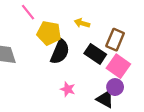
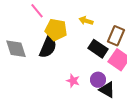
black semicircle: (60, 52) -> (48, 47), moved
purple circle: (115, 87) -> (98, 80), moved

